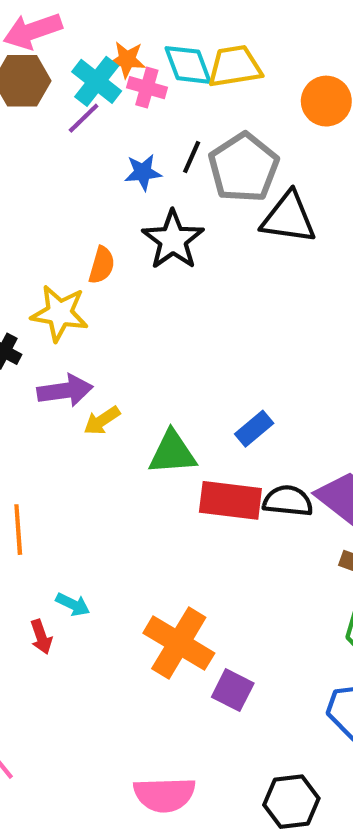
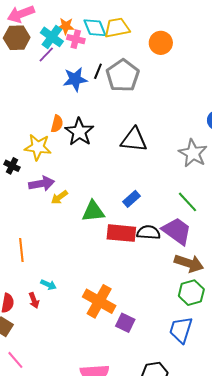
blue star: (143, 172) -> (75, 79), size x1.4
black triangle: (289, 218) -> (134, 140), moved
black star: (173, 240) -> (79, 132), moved

